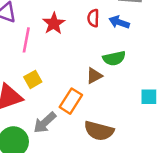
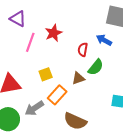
red semicircle: (93, 18) -> (83, 50), moved
green semicircle: (114, 58) -> (96, 67), turned -48
yellow square: (33, 79) -> (46, 74), moved

